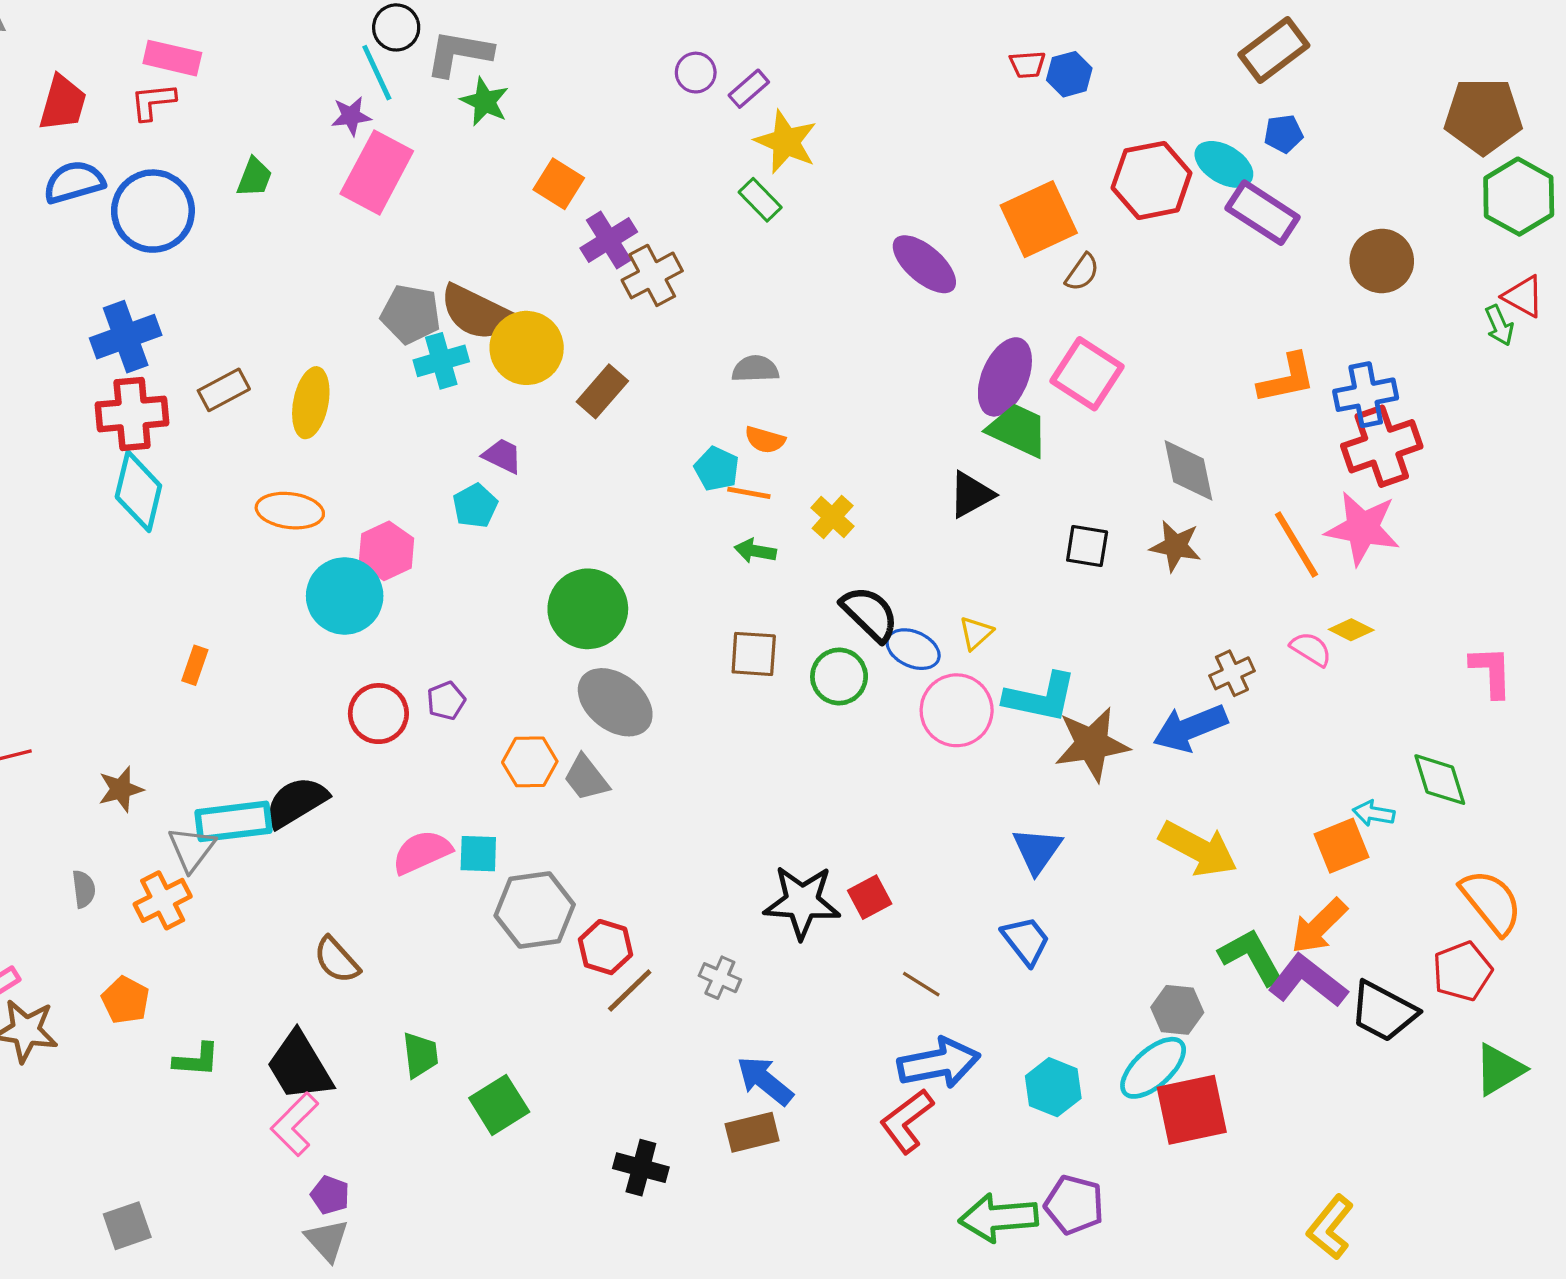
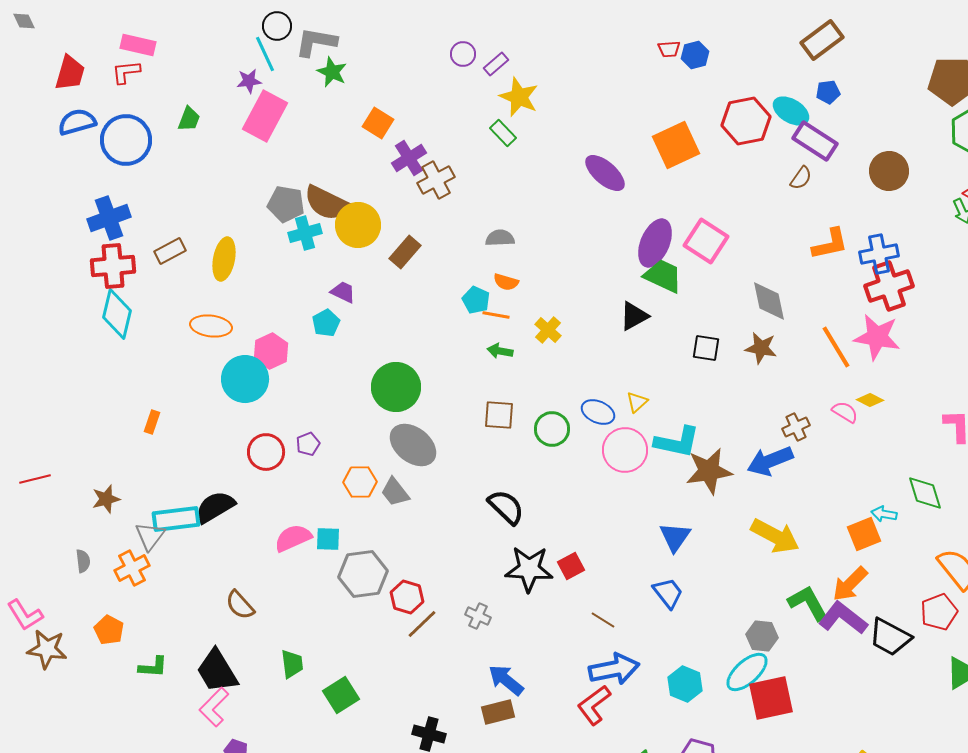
brown semicircle: (1082, 272) -> (801, 178), moved
black semicircle: (870, 614) -> (506, 507), moved

